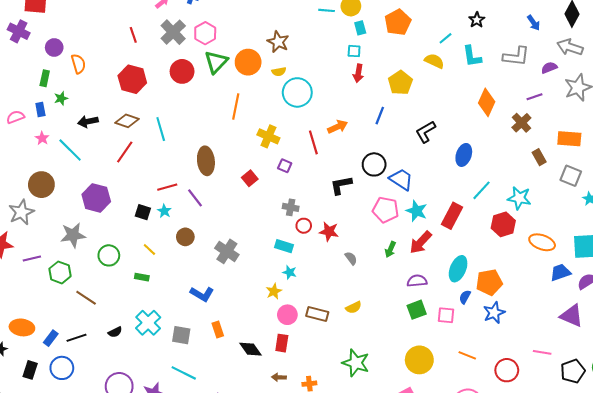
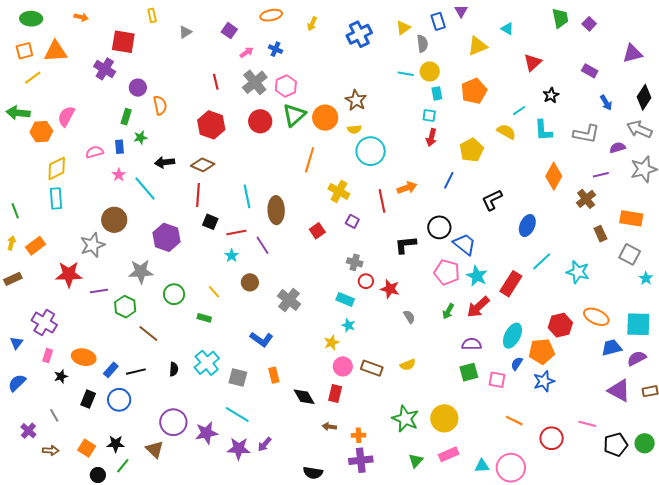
cyan line: (161, 129) -> (247, 196), moved
red line: (125, 152) -> (198, 195), turned -35
black square: (143, 212) -> (210, 222), moved
red hexagon: (503, 224) -> (560, 325), moved
black semicircle: (115, 332) -> (174, 369), turned -64
yellow circle: (419, 360) -> (444, 418), moved

